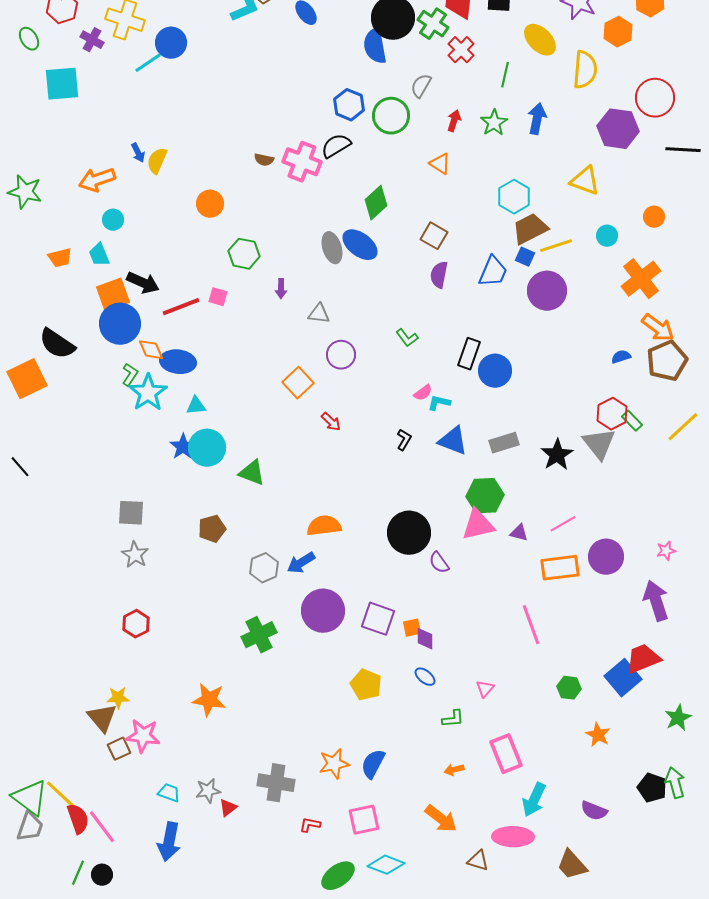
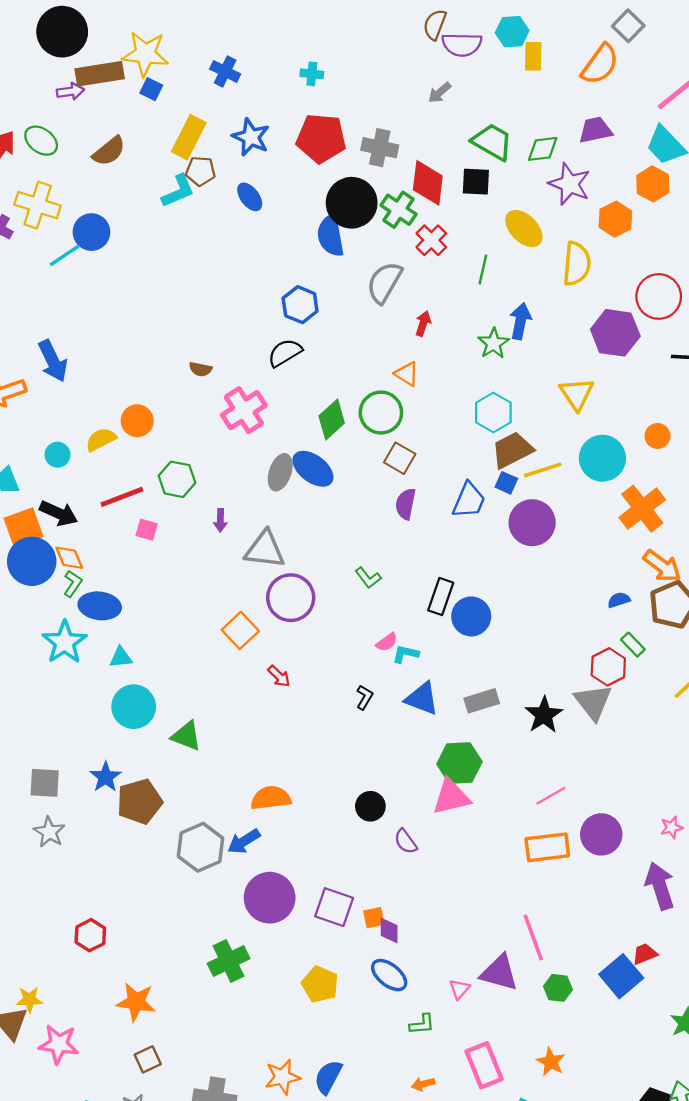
gray semicircle: (421, 86) -> (384, 282), size x1.5
green circle: (391, 116) -> (381, 413), moved
green star: (494, 123) -> (493, 343), moved
blue arrow: (138, 153) -> (53, 361), size x1.8
yellow semicircle: (157, 161) -> (101, 439), moved, turned 40
pink cross: (302, 162) -> (244, 410), moved, turned 36
yellow triangle: (585, 181) -> (577, 394), turned 36
cyan circle: (113, 220) -> (57, 455), moved
cyan circle: (607, 236) -> (602, 458), size x1.8
gray ellipse: (332, 248) -> (280, 472), turned 36
red line: (181, 307) -> (122, 497), moved
gray triangle: (319, 314) -> (265, 550), size x1.6
orange diamond: (151, 350) -> (69, 558), moved
purple circle: (341, 355) -> (291, 598), size x1.4
green L-shape: (130, 375) -> (73, 584), moved
green rectangle: (632, 421) -> (633, 645), moved
blue star: (183, 447) -> (106, 777), moved
brown pentagon: (212, 529) -> (140, 802), size x1.4
black circle: (409, 533) -> (370, 806), size x0.6
purple triangle: (519, 533) -> (499, 973), moved, size x1.8
gray hexagon: (264, 568) -> (200, 847), size x1.4
red hexagon: (136, 624) -> (90, 935), moved
pink line: (531, 625) -> (533, 938), moved
green cross: (259, 635) -> (229, 961), moved
red trapezoid: (643, 659) -> (645, 954), size x0.6
blue ellipse: (425, 677) -> (389, 975), size x1.5
orange star: (598, 735) -> (551, 1062), moved
brown square: (119, 749) -> (148, 1059), moved

